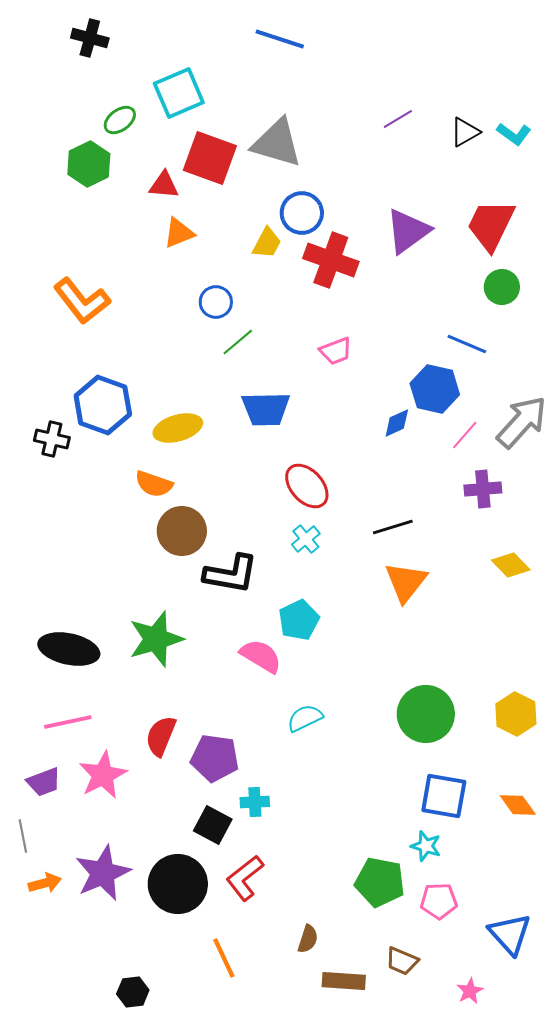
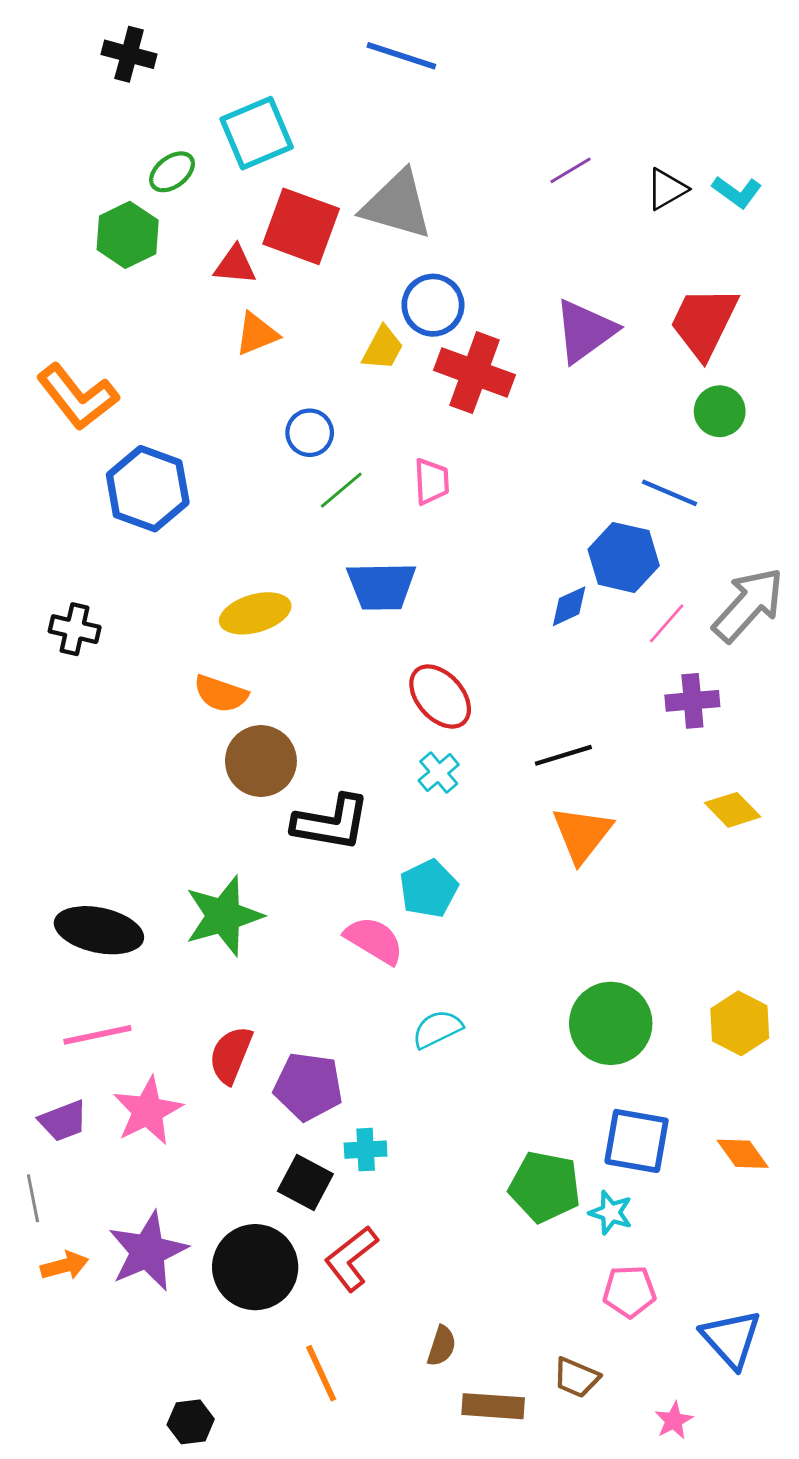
orange L-shape: (82, 301) -> (77, 397), moved
pink trapezoid: (336, 351) -> (432, 481), moved, turned -72
blue hexagon: (103, 405) -> (148, 489), moved
green pentagon: (380, 882) -> (545, 1187), moved

